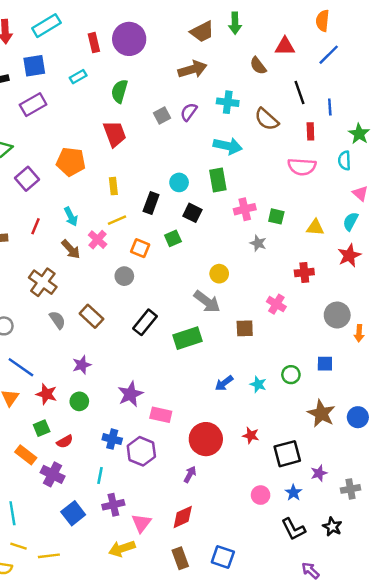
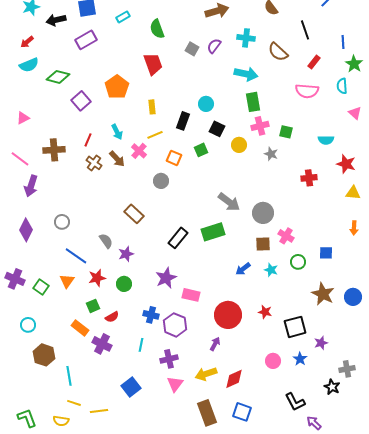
green semicircle: (119, 91) -> (157, 29), turned -36
blue line: (330, 107) -> (343, 42), moved
gray square: (162, 116) -> (192, 49), turned -32
red rectangle: (310, 131) -> (314, 62), turned 40
orange pentagon: (71, 162) -> (117, 87), turned 30
green rectangle: (218, 180) -> (253, 102), moved
cyan semicircle: (351, 221) -> (326, 140), moved, turned -119
yellow triangle: (315, 227) -> (353, 193), moved
red star: (349, 255) -> (346, 164), turned -30
yellow circle: (219, 274) -> (239, 145), moved
brown cross: (43, 282) -> (94, 163), moved, size x0.7
pink cross: (276, 304) -> (286, 236), moved
gray circle: (337, 315) -> (263, 213), moved
gray semicircle: (57, 320) -> (106, 241), moved
black rectangle: (145, 322) -> (178, 238), moved
brown square: (245, 328) -> (263, 244), moved
red star: (46, 394) -> (97, 278), turned -30
gray cross: (351, 489) -> (347, 369), moved
purple cross: (113, 505) -> (169, 359), moved
blue square: (73, 513) -> (131, 387), moved
red diamond: (183, 517) -> (234, 379), moved
black L-shape: (293, 529) -> (295, 402), moved
yellow arrow: (122, 549) -> (206, 374), moved
brown rectangle: (180, 558) -> (207, 413), size x1.4

